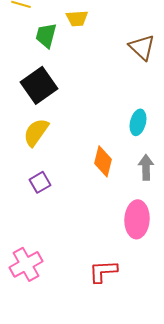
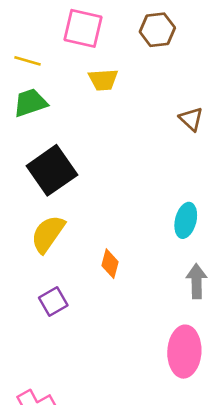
green trapezoid: (46, 35) -> (30, 103), moved, turned 56
brown triangle: (142, 47) -> (191, 119), size x0.7
orange diamond: (103, 161) -> (110, 264), moved, size x0.7

